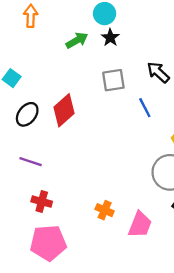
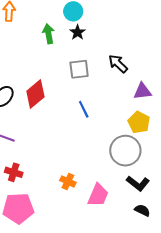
green arrow: (77, 40) -> (49, 34), turned -72
blue line: (145, 108) -> (84, 109), moved

